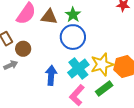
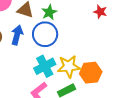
blue arrow: (51, 75) -> (17, 35), moved

